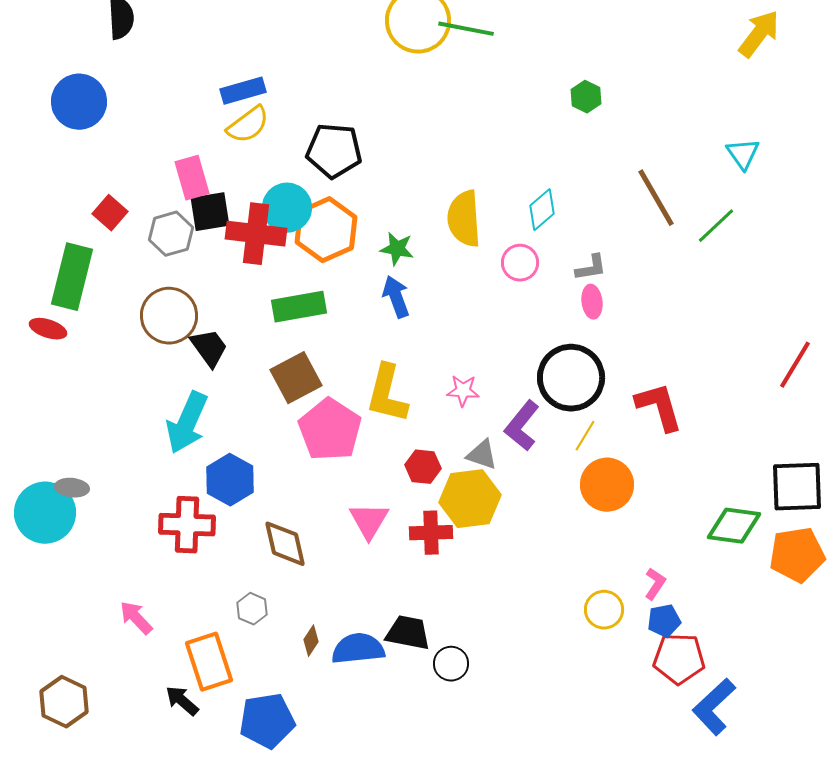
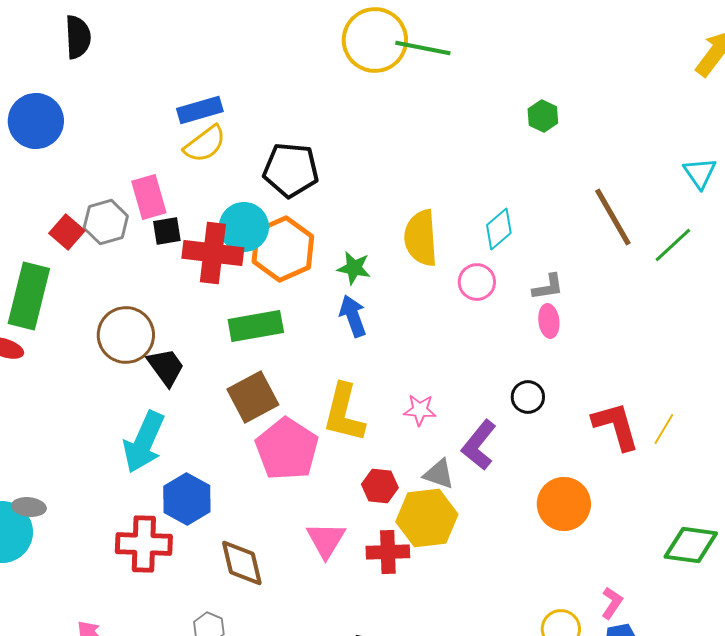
black square: (210, 212) -> (167, 231), size x0.7
gray hexagon: (171, 234) -> (106, 222), moved
black circle: (571, 378) -> (528, 397), size x0.5
yellow line: (585, 436) -> (664, 429), moved

